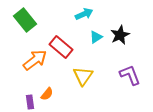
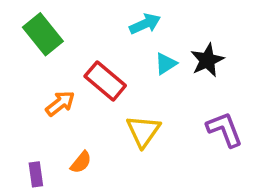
orange arrow: (35, 60) -> (60, 103), size x0.7
purple rectangle: (30, 102) -> (36, 174), moved

